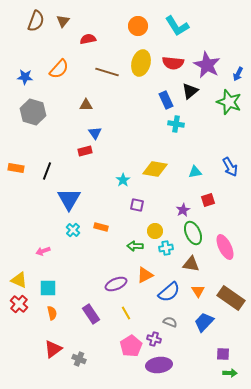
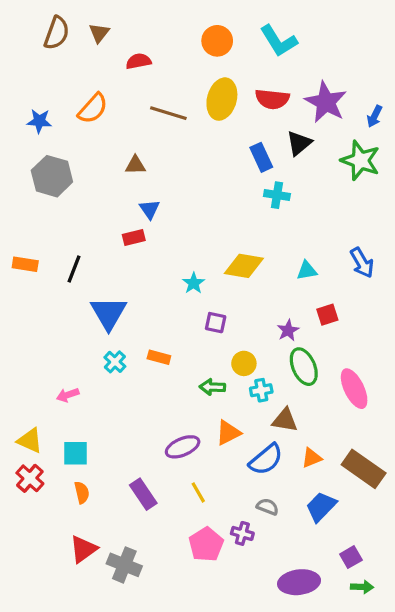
brown triangle: (191, 264) -> (285, 420), moved
orange triangle: (198, 291) -> (312, 458), turned 40
purple square: (223, 354) -> (351, 557), turned -32
gray cross: (79, 359) -> (124, 565), size x1.5
purple ellipse: (159, 365) -> (299, 582), moved

